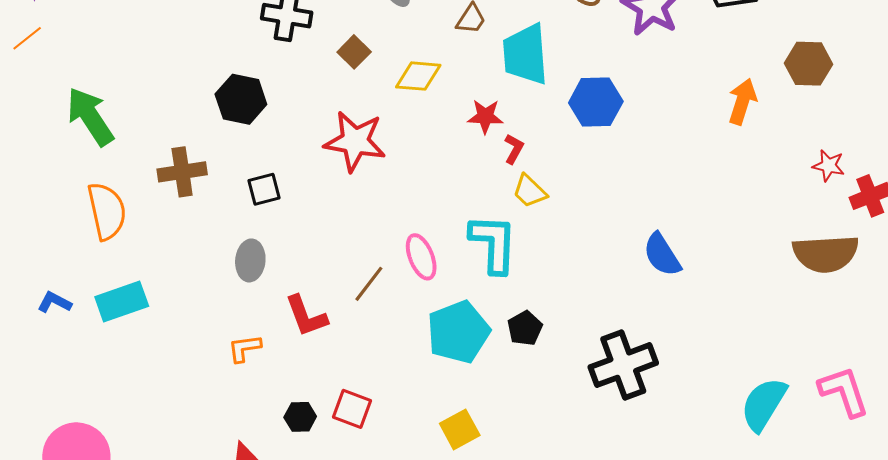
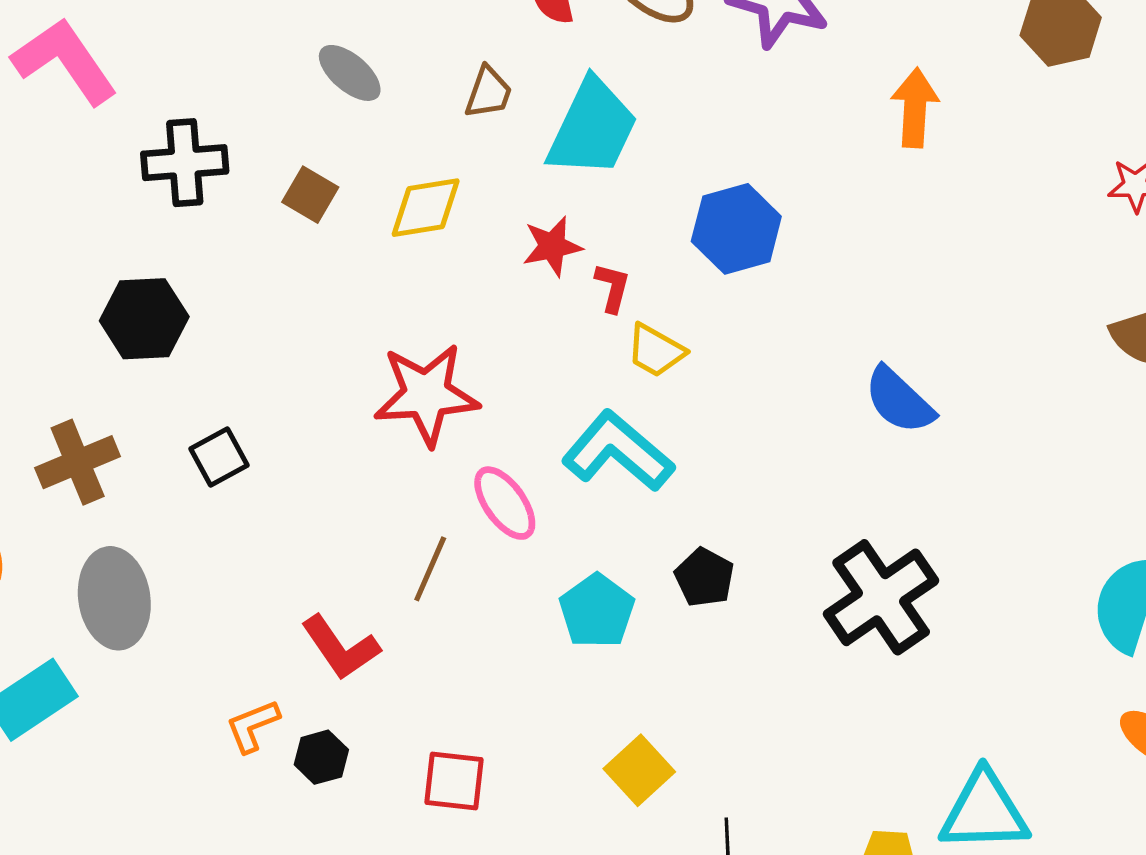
cyan trapezoid: (525, 54) -> (592, 128), turned -136
blue hexagon: (596, 102) -> (736, 229), moved
orange arrow: (742, 102) -> (915, 108), moved
red star: (355, 141) -> (426, 395), moved
cyan L-shape: (493, 243) -> (618, 451), turned -38
gray ellipse: (250, 260) -> (114, 598), moved, size x1.4
cyan pentagon: (458, 332) -> (597, 611), size x0.7
black hexagon: (300, 417) -> (321, 757), moved

